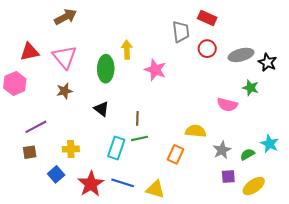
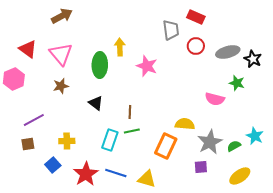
red triangle: (30, 52) -> (28, 49), turned 48
gray star: (222, 150) -> (210, 142), size x1.4
orange rectangle: (175, 154) -> (166, 146), size x1.4
purple square: (228, 177) -> (201, 167), moved

